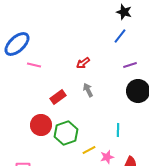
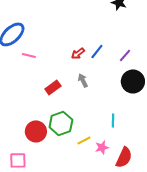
blue line: (120, 36) -> (97, 51), moved
purple line: (130, 65) -> (125, 55), turned -32
red circle: (41, 125) -> (36, 131), moved

